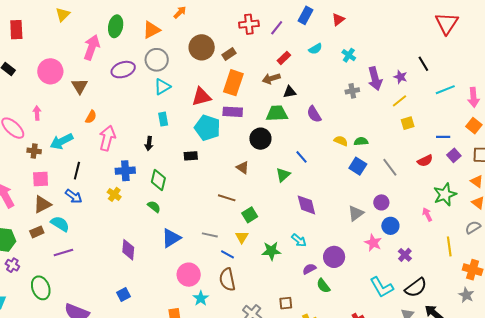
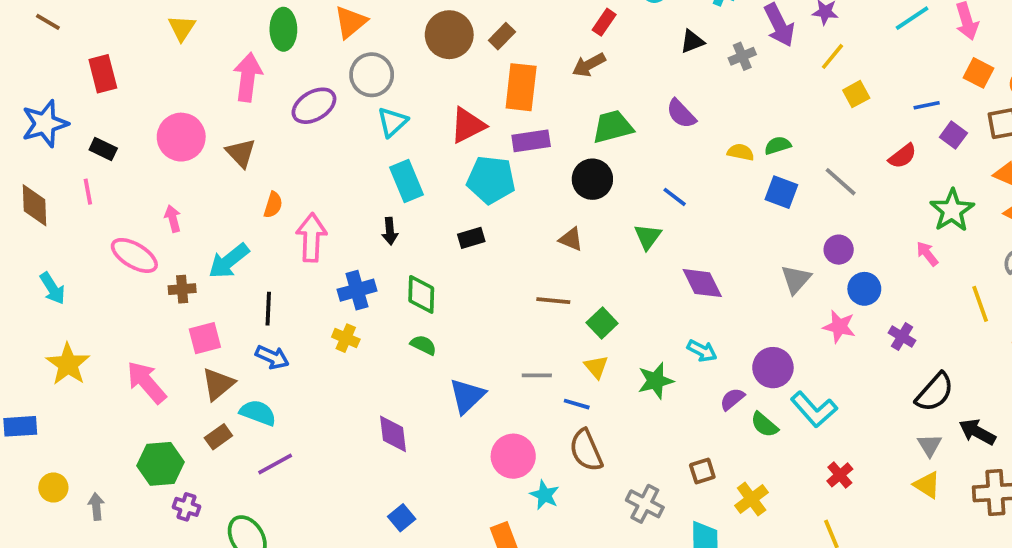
black triangle: (290, 92) -> (692, 41), moved
cyan rectangle: (163, 119) -> (406, 181), size x1.5
cyan L-shape: (382, 287) -> (814, 409), moved

